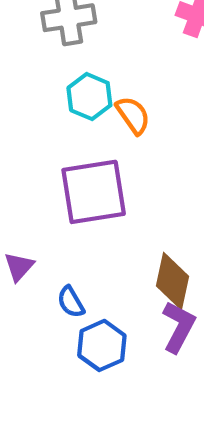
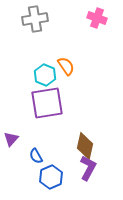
cyan hexagon: (89, 97) -> (45, 75), moved

